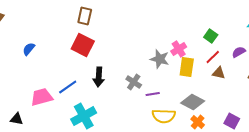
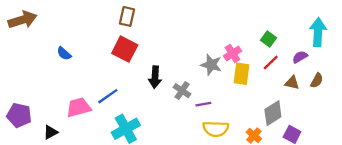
blue semicircle: (29, 49) -> (64, 54), turned -88
brown triangle: (219, 73) -> (292, 83), moved
black arrow: (99, 77) -> (155, 77), moved
gray diamond: (193, 102) -> (273, 113), moved, turned -60
black triangle: (17, 119) -> (51, 132), turned -40

